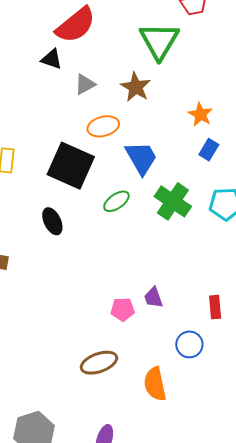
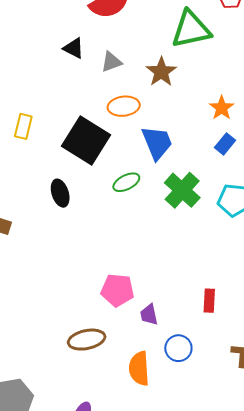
green triangle: (159, 41) -> (191, 29), turned 39
black triangle: (52, 59) -> (74, 48), moved
purple trapezoid: (153, 298) -> (149, 315), moved
pink pentagon: (123, 309) -> (117, 290), size x1.4
blue circle: (189, 344) -> (178, 348), moved

